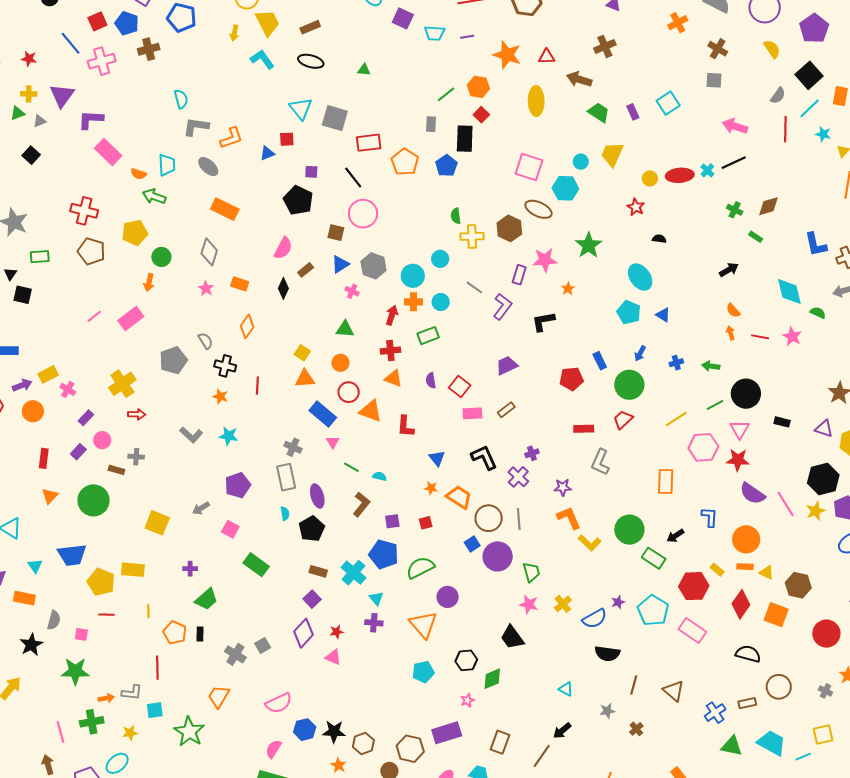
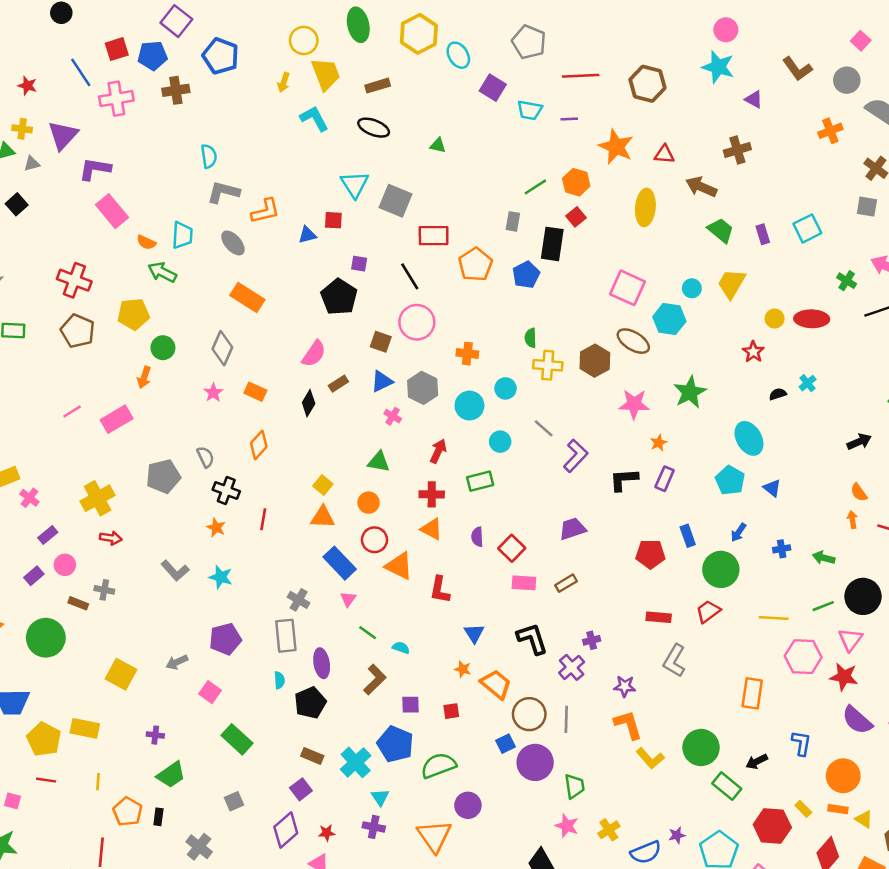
blue pentagon: (127, 23) -> (153, 56), turned -30
cyan cross: (707, 170) -> (808, 383), moved
green cross: (735, 210) -> (847, 281), moved
black semicircle: (659, 239) -> (778, 394), turned -32
purple rectangle: (519, 275) -> (665, 479), moved
orange cross: (413, 302) -> (467, 354), moved
yellow line: (676, 419) -> (774, 618), turned 30
gray square: (263, 646) -> (234, 801), moved

